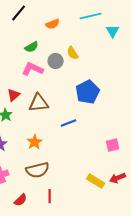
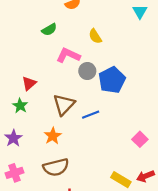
gray circle: (56, 61) -> (87, 71), moved
pink L-shape: (33, 69) -> (68, 55), moved
brown triangle: (39, 103) -> (64, 105), moved, turned -40
pink square: (113, 145) -> (140, 139), turned -32

